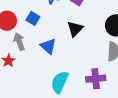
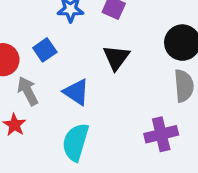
blue square: (33, 18) -> (45, 50), turned 32
cyan semicircle: (60, 82) -> (76, 142), moved

